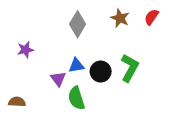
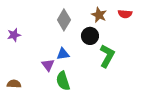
red semicircle: (152, 17) -> (125, 14), turned -120
purple star: (25, 50) -> (14, 35), moved
black circle: (101, 72) -> (90, 36), moved

